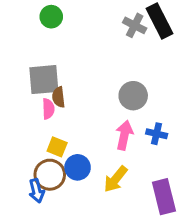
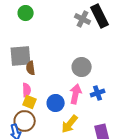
pink semicircle: (48, 109) -> (27, 90), moved
blue cross: (157, 134) -> (98, 93), turned -32
blue circle: (78, 167) -> (56, 103), moved

